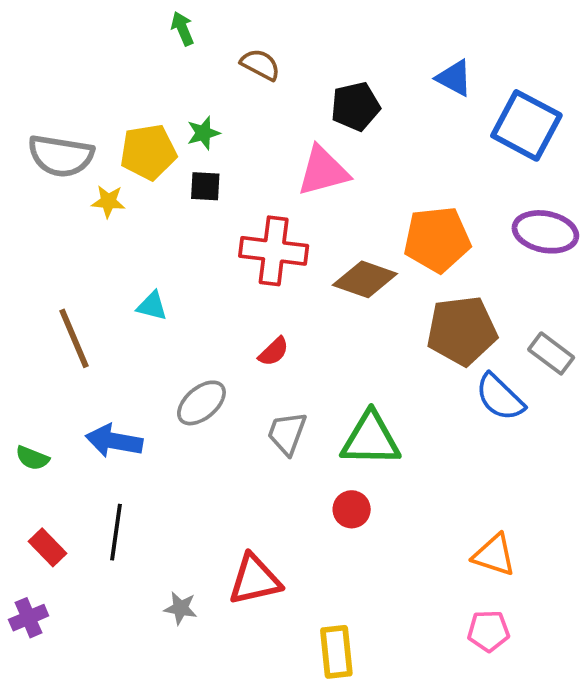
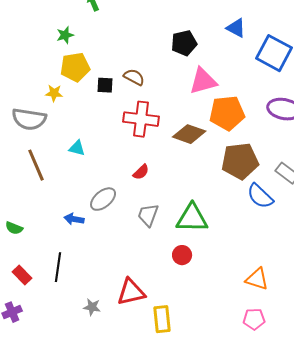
brown semicircle: (260, 65) -> (134, 77), moved
green star: (203, 133) -> (65, 35), moved
gray semicircle: (61, 156) -> (29, 119), moved
pink triangle: (323, 171) -> (203, 81), moved
blue arrow: (114, 441) -> (74, 219), moved, size x0.7
yellow rectangle: (336, 652) -> (162, 319), moved

